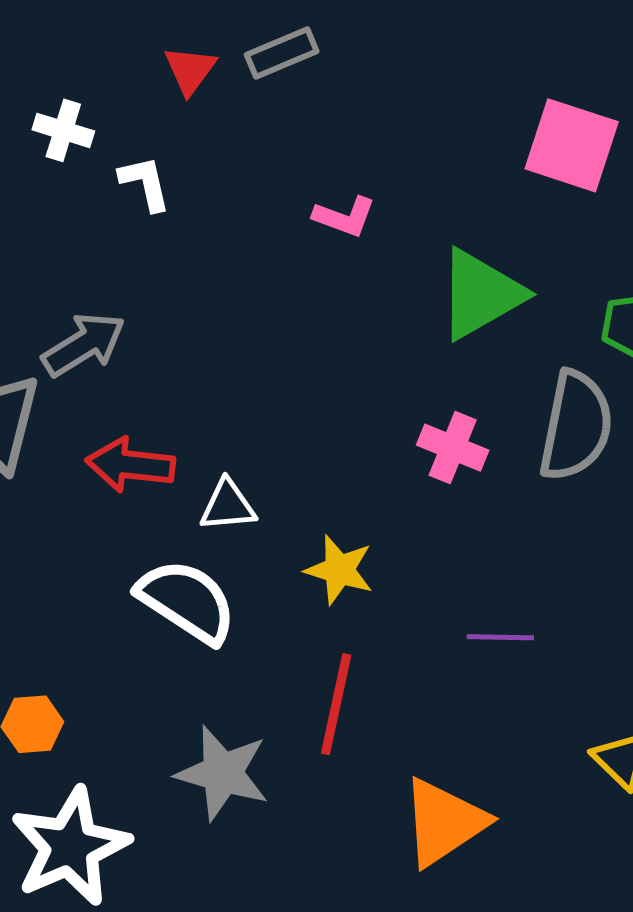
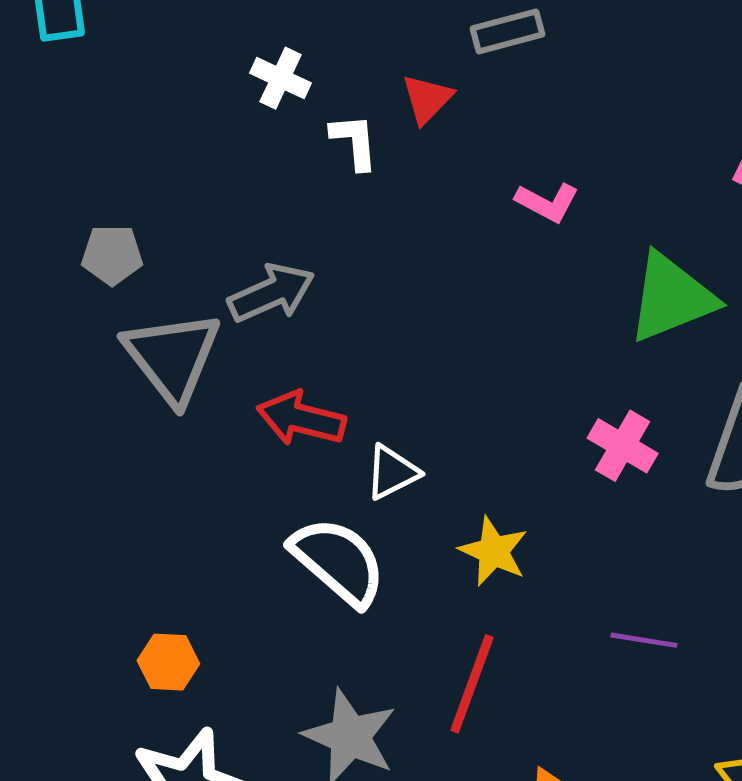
red triangle: (190, 70) -> (427, 99), moved
white triangle: (228, 506) -> (392, 472), turned -30

